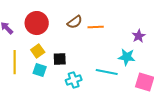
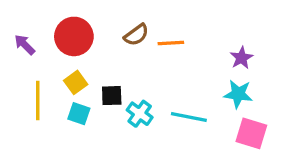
cyan star: (127, 57) -> (238, 94), moved
cyan cross: (74, 80) -> (140, 114), moved, turned -35

